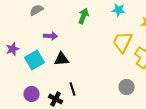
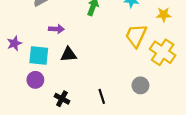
cyan square: (35, 60) -> (39, 56), turned 36
black line: (73, 89) -> (102, 96), moved
purple circle: (32, 94) -> (35, 80), moved

